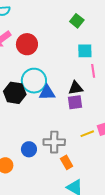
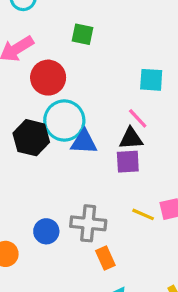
green square: (77, 21) -> (82, 34), moved, turned -32
red circle: (27, 44) -> (48, 78), moved
pink line: (93, 71) -> (138, 118), moved, turned -40
yellow line: (87, 134) -> (143, 214), turned 40

